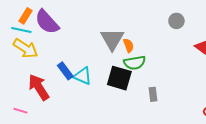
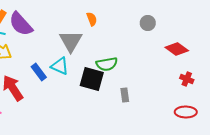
gray triangle: (112, 39) -> (71, 41), moved
orange semicircle: (128, 45) -> (92, 19), moved
cyan triangle: (83, 76) -> (60, 66), moved

